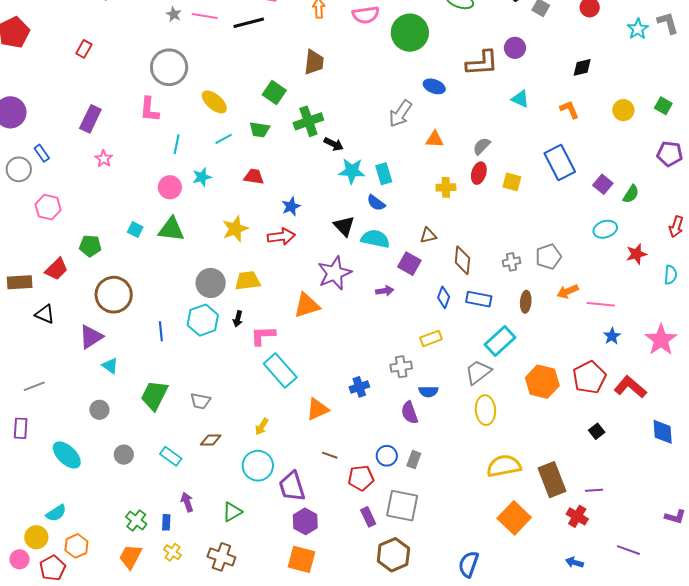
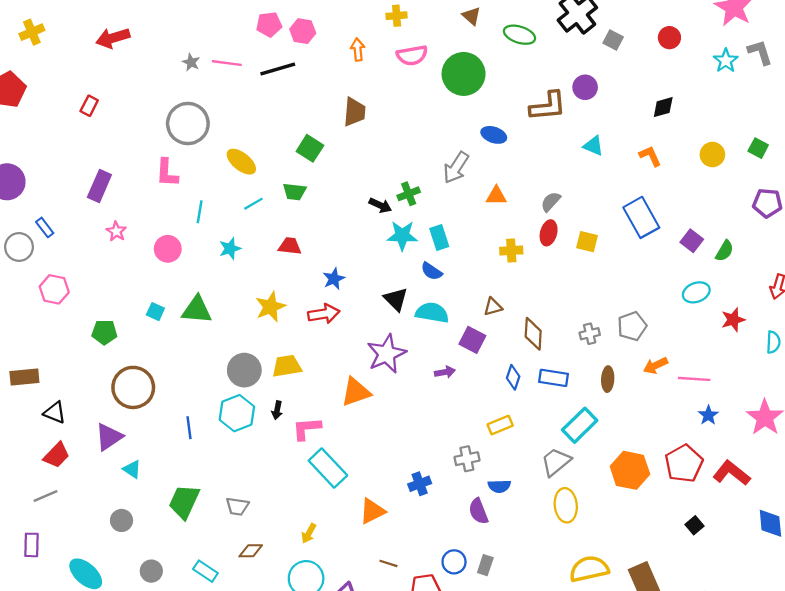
green cross: (308, 121) -> (409, 194), moved, size x0.7
pink circle: (170, 187) -> (168, 249), moved
red trapezoid: (56, 269) -> (57, 455), moved

